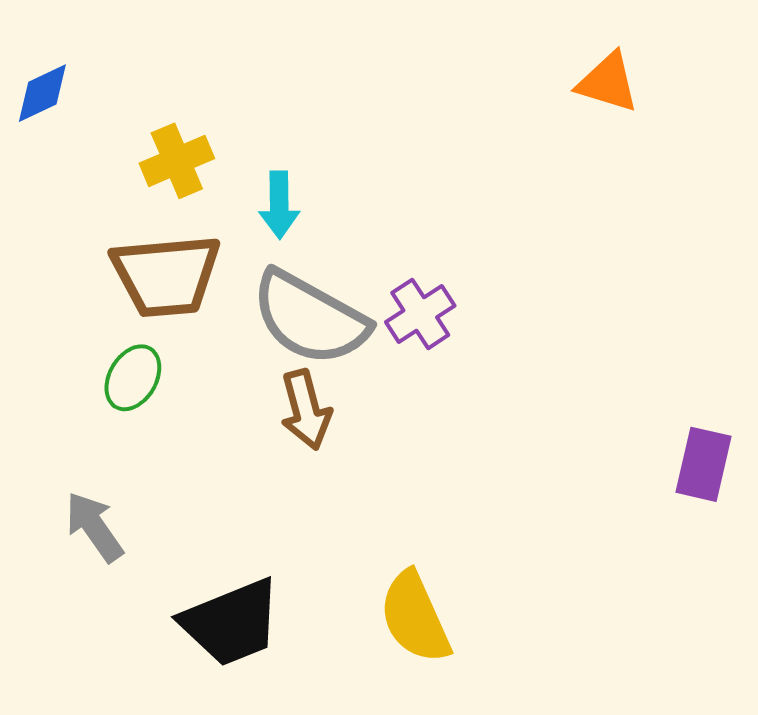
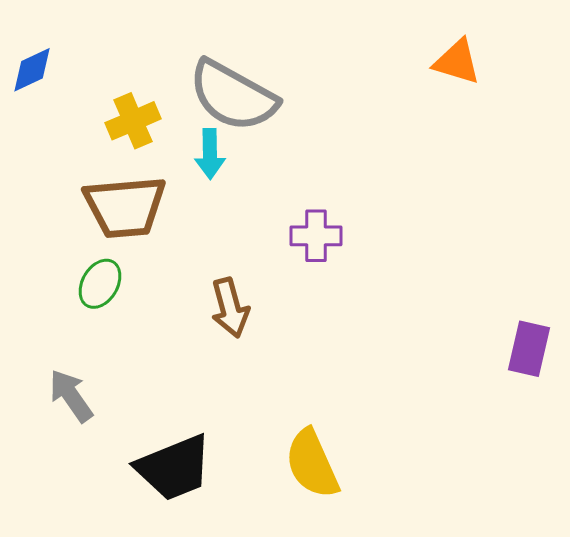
purple cross: (420, 314) -> (316, 236), turned 33
gray semicircle: (310, 318) -> (233, 96), moved

